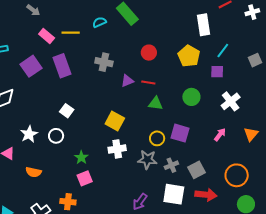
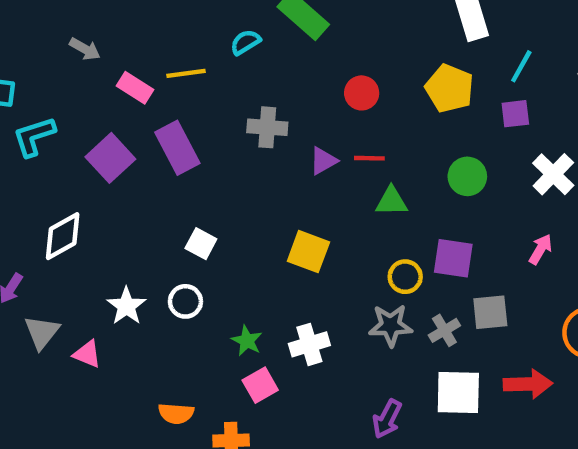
gray arrow: (33, 10) -> (85, 49), moved
white cross: (117, 149) -> (309, 344), moved
gray square: (196, 170) -> (490, 312), moved, turned 30
orange semicircle: (34, 172) -> (176, 414), moved

